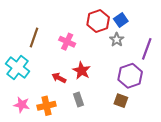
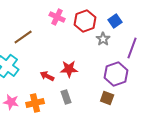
blue square: (121, 20) -> (115, 21), moved
brown line: (34, 38) -> (23, 37), turned 36
pink cross: (67, 42) -> (57, 17), moved
red star: (82, 71) -> (69, 69), turned -30

